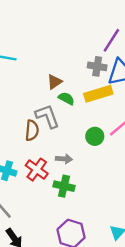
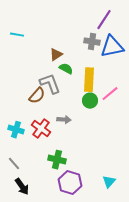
yellow rectangle: (98, 94) -> (89, 80), moved, turned -70
brown semicircle: (32, 130) -> (37, 96), turned 36
green cross: (64, 186) -> (57, 160), moved

